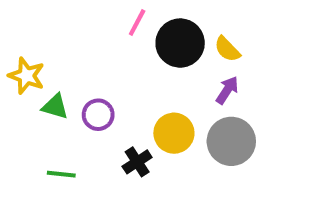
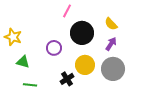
black circle: (180, 43) -> (82, 33), moved
green triangle: (55, 107) -> (23, 62), moved
purple circle: (98, 115) -> (54, 48), moved

